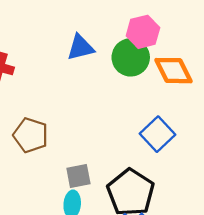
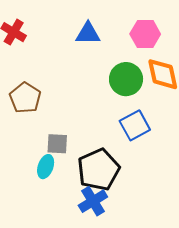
green circle: (131, 57) -> (126, 79), moved

